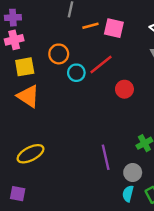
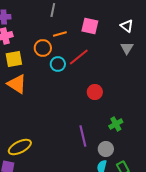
orange line: (90, 26) -> (60, 34), moved
red circle: (124, 89) -> (95, 92), moved
yellow ellipse: (31, 154) -> (20, 147), moved

